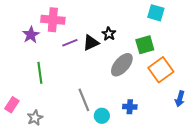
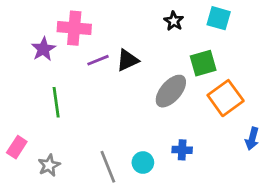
black star: (109, 34) -> (174, 21), moved
gray line: (84, 100) -> (108, 167), moved

